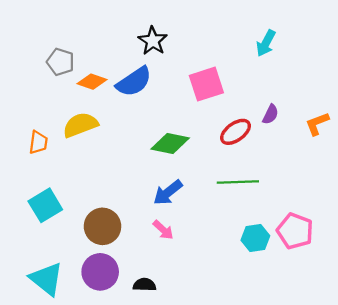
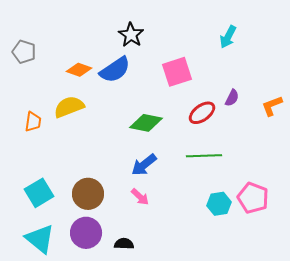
gray pentagon: (60, 62) -> (24, 52), moved
cyan square: (45, 205) -> (39, 193), moved

